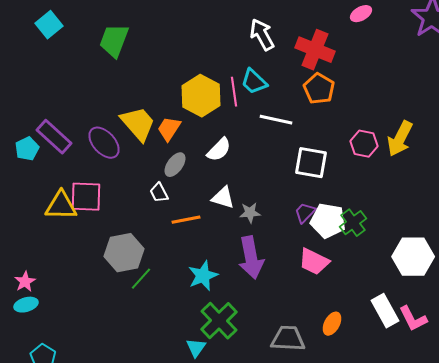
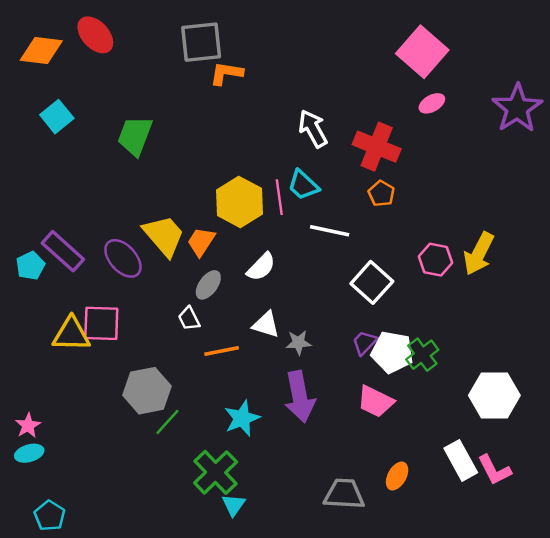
orange pentagon: (319, 89) -> (381, 194), size x0.7
white square: (311, 163) -> (372, 282), turned 32
green cross: (219, 321) -> (216, 472), moved

